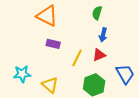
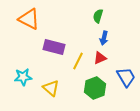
orange triangle: (47, 16) -> (29, 19), moved
purple rectangle: (53, 44) -> (54, 47), size x1.5

